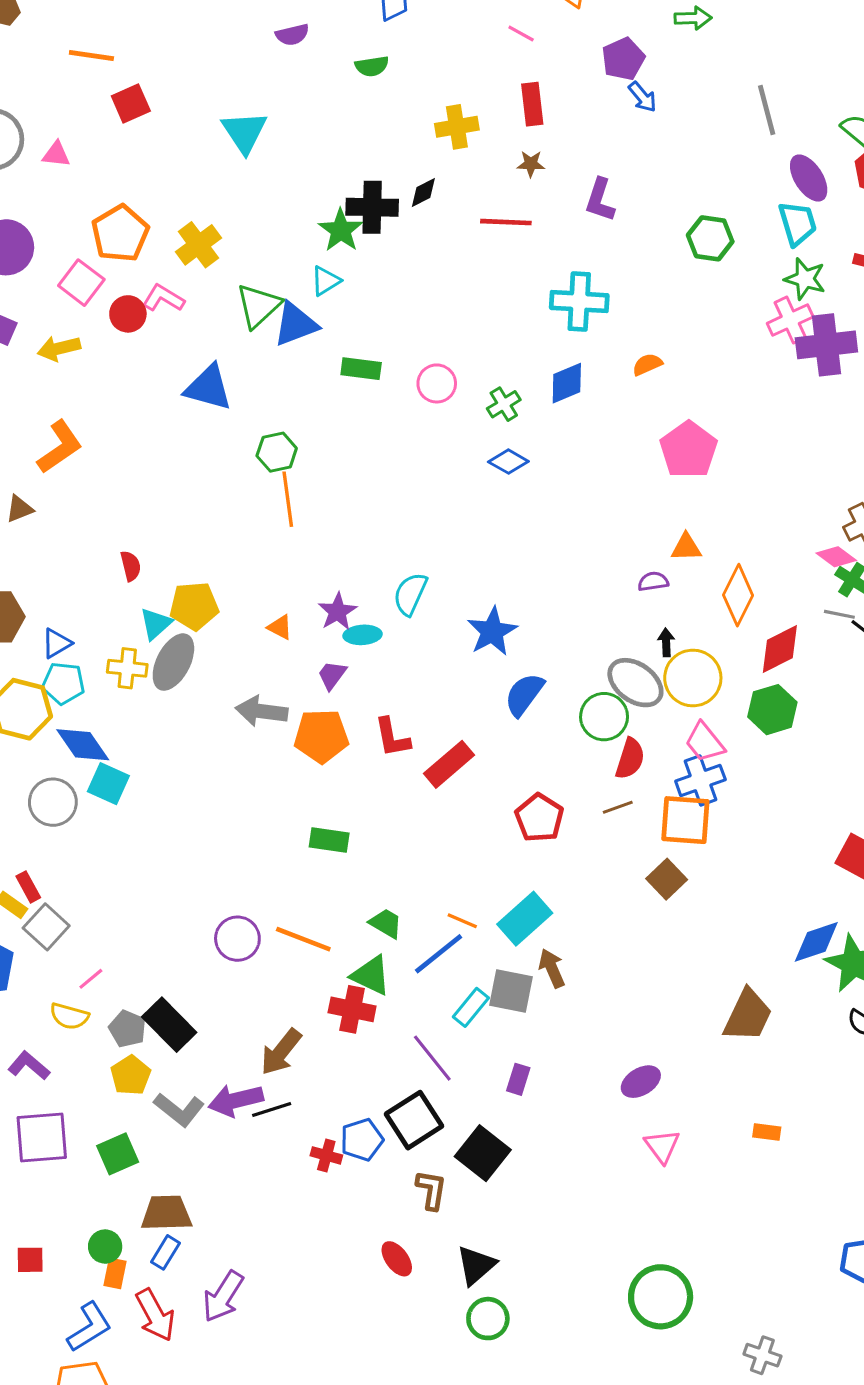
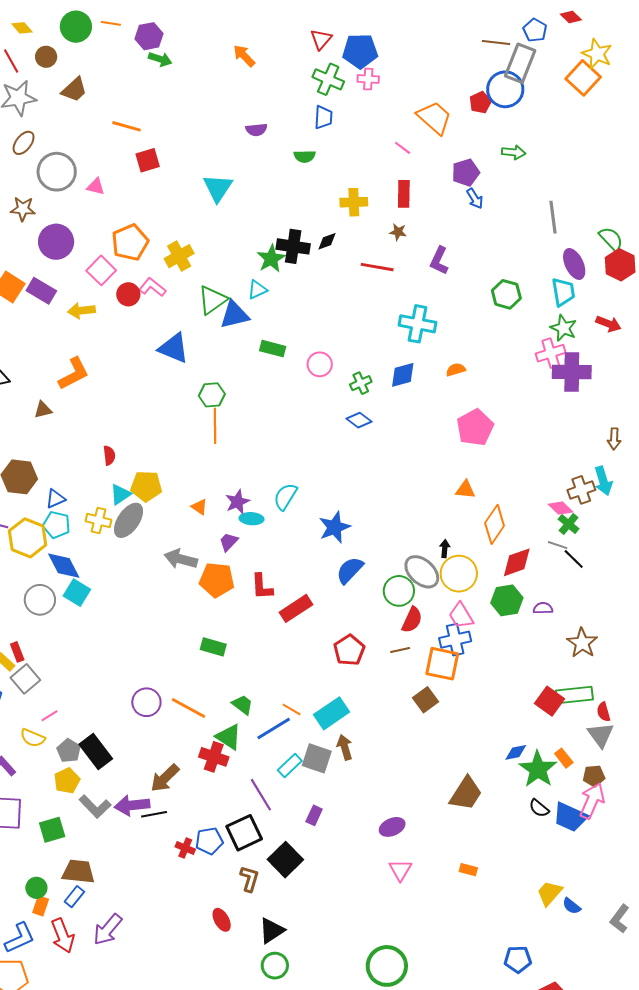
purple semicircle: (653, 581) -> (543, 608), moved
blue diamond: (816, 942) -> (516, 752), size x0.7

